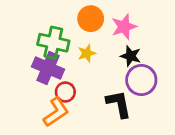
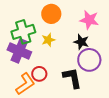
pink star: (124, 27) -> (89, 20), moved, turned 30
green cross: (53, 43) -> (23, 32), turned -30
red circle: (65, 92) -> (39, 74), moved

